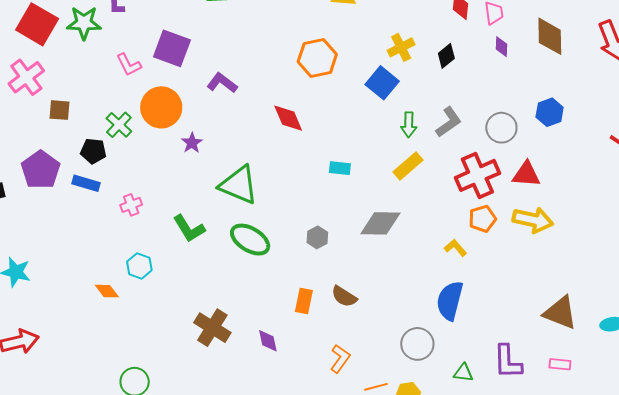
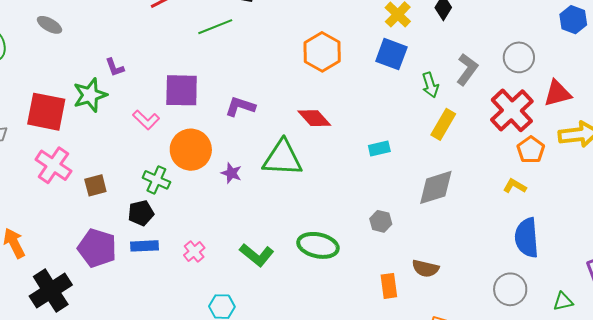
blue hexagon: (550, 112) -> (573, 20), moved
green triangle: (239, 185) -> (283, 158), moved

